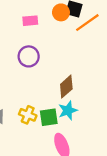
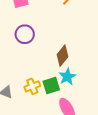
yellow cross: (28, 115) -> (32, 86), turned -35

